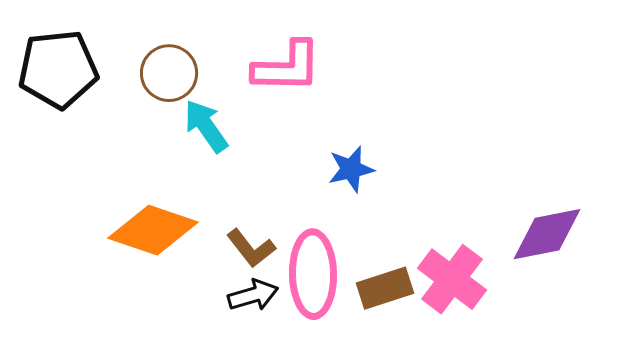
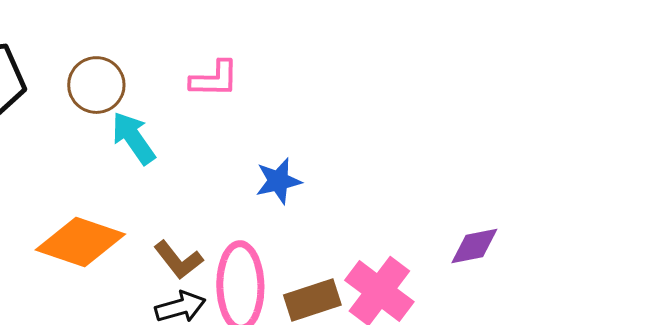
pink L-shape: (287, 67) -> (214, 79), size x0.7
purple diamond: (547, 234) -> (474, 246), size x0.7

